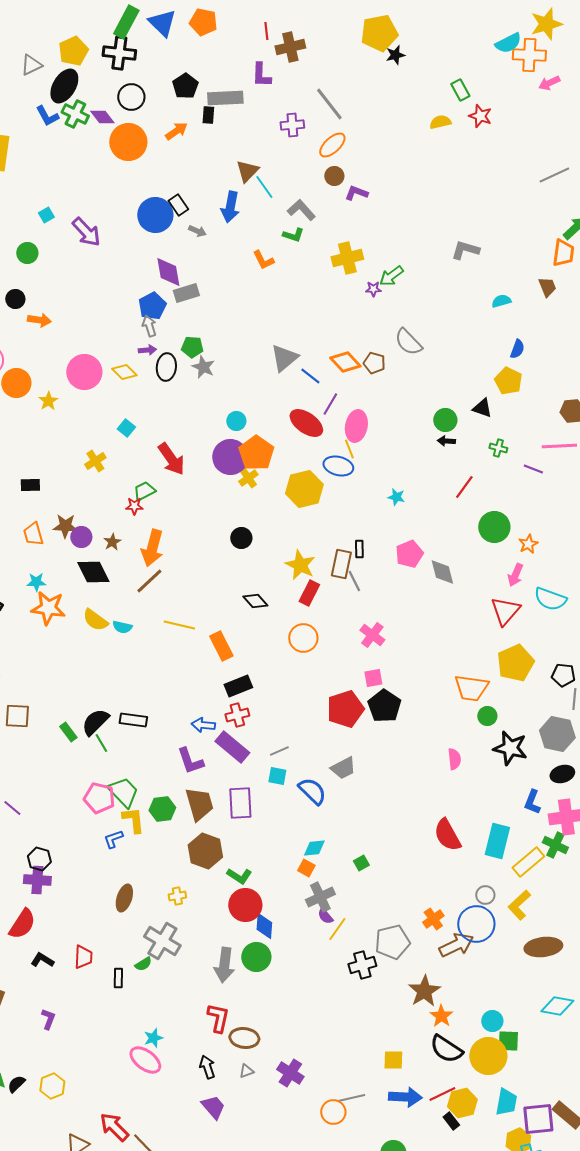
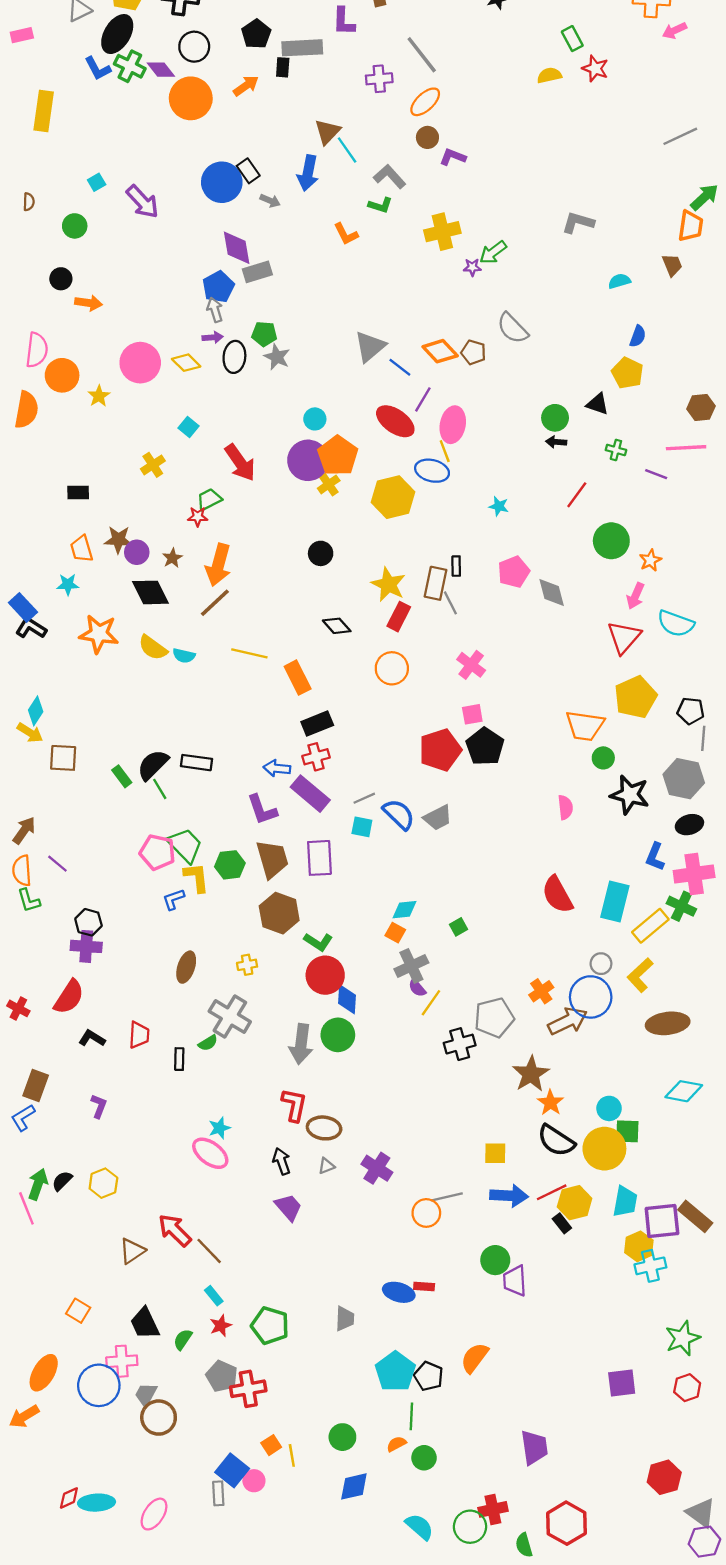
cyan star: (36, 582) -> (68, 584), moved
blue semicircle: (312, 791) -> (399, 814), moved

